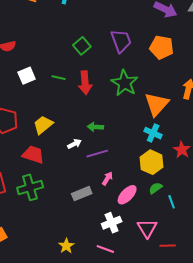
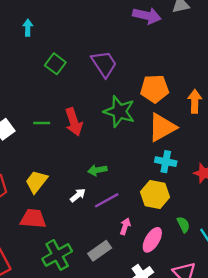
green square: (82, 46) -> (55, 64), moved
orange pentagon: (162, 47) -> (155, 89), moved
orange triangle: (157, 104) -> (162, 127), turned 32
yellow hexagon: (152, 162) -> (155, 194), moved
green cross: (30, 187) -> (57, 255), moved
green semicircle: (155, 188) -> (183, 225), turned 112

